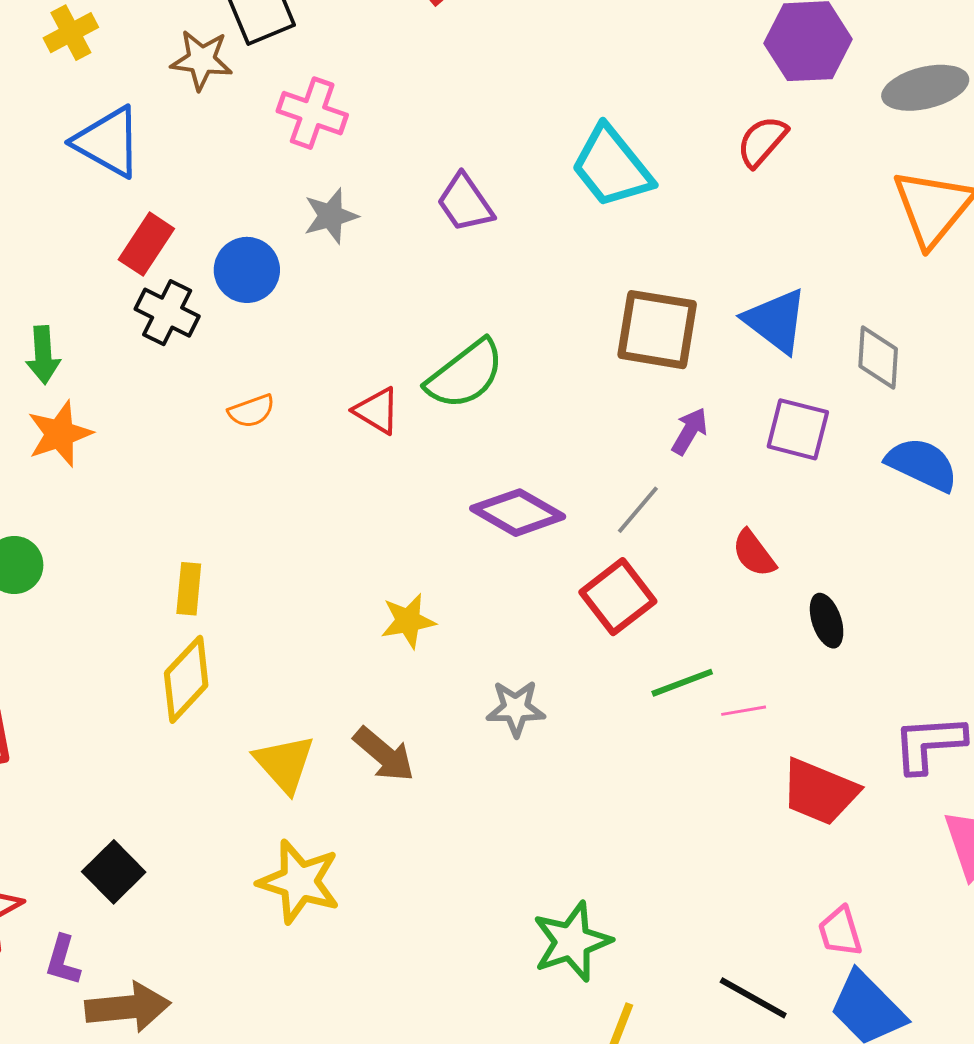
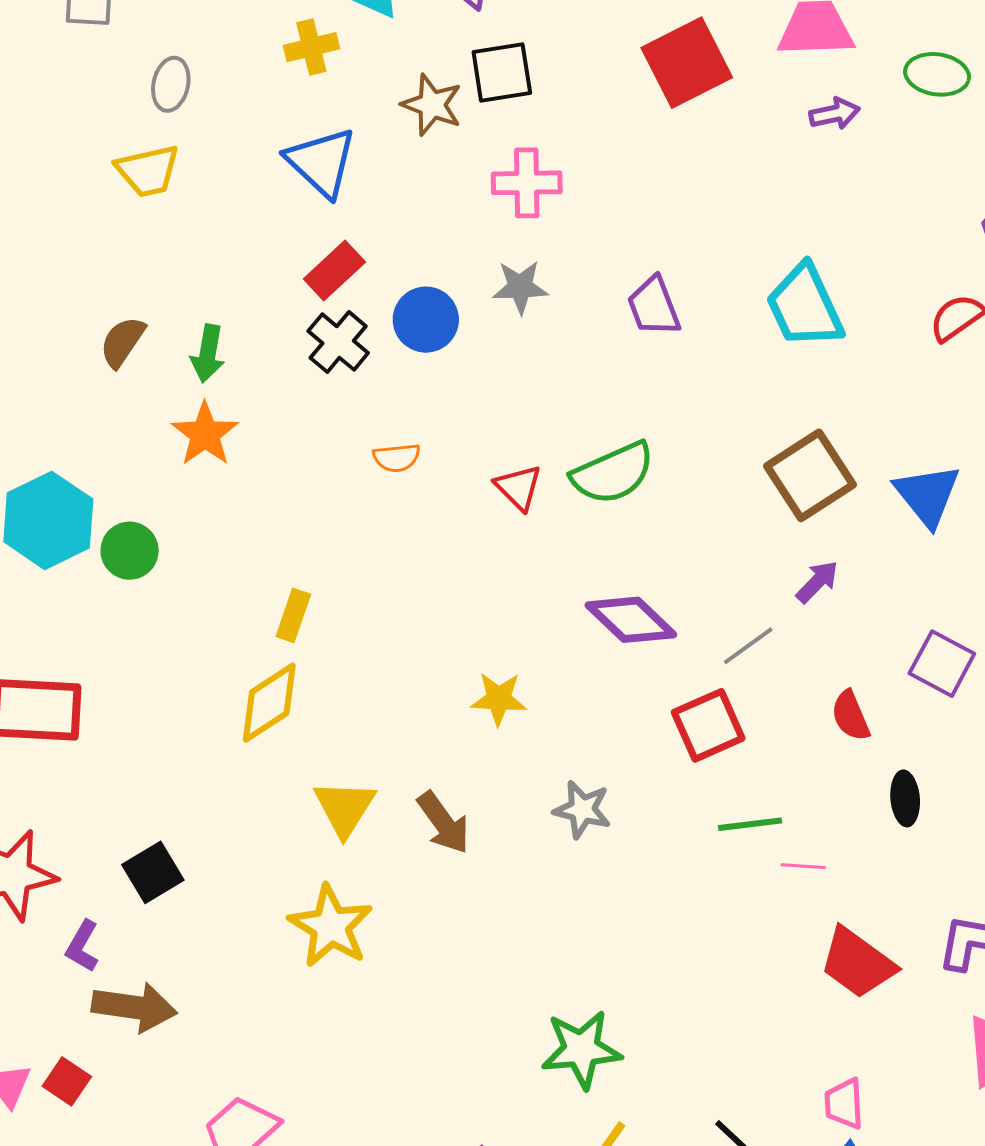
pink cross: (312, 113) -> (527, 183), turned -34
brown square: (657, 330) -> (810, 475), turned 34
purple square: (798, 429) -> (942, 664), moved
orange star: (60, 434) -> (205, 434), turned -30

